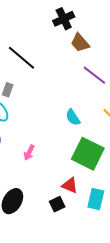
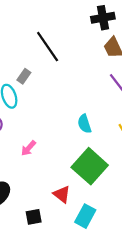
black square: (57, 204) -> (34, 217), moved

